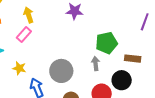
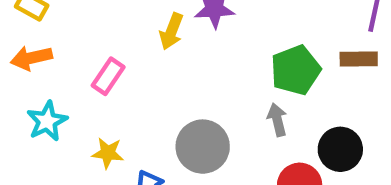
yellow arrow: (29, 15) -> (171, 31), moved, turned -133
brown rectangle: (133, 59) -> (359, 59), moved

